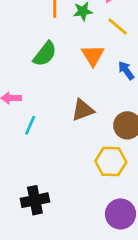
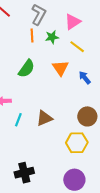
brown triangle: (83, 110) -> (44, 118), moved
purple circle: (120, 214) -> (74, 180), moved

